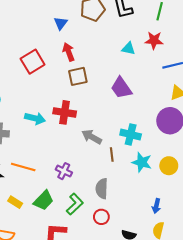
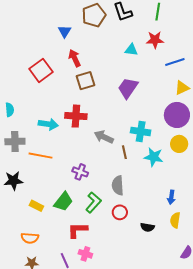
purple trapezoid: (121, 88) -> (128, 88), turned 75
yellow circle: (169, 166) -> (179, 144), moved
orange line: (23, 167) -> (40, 156), moved

